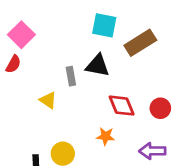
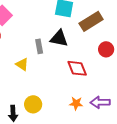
red circle: (160, 108) -> (106, 49), moved
orange star: (106, 136) -> (76, 103), moved

